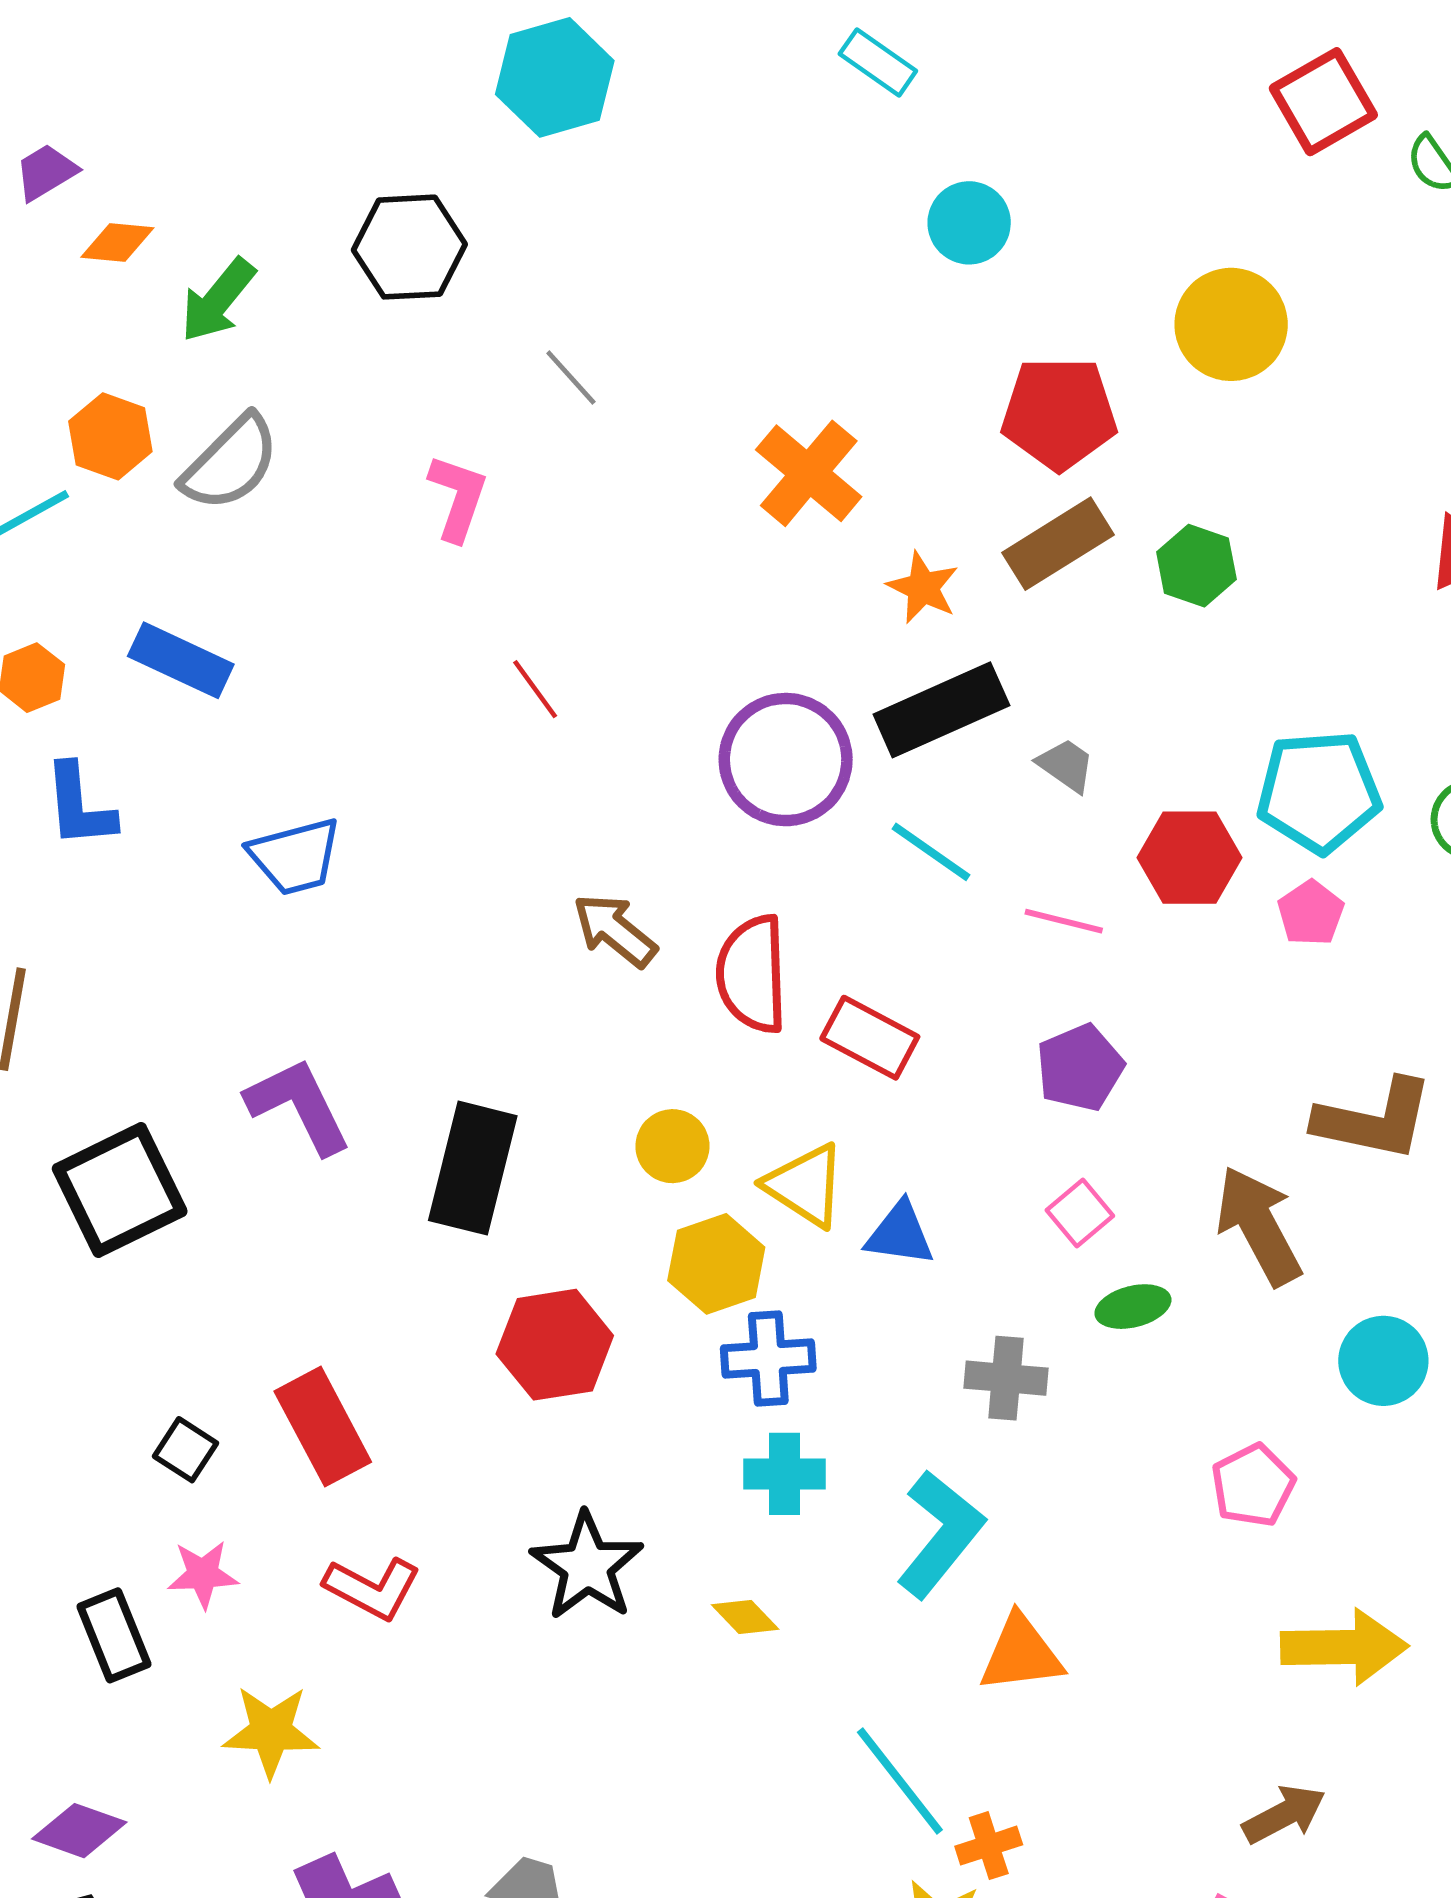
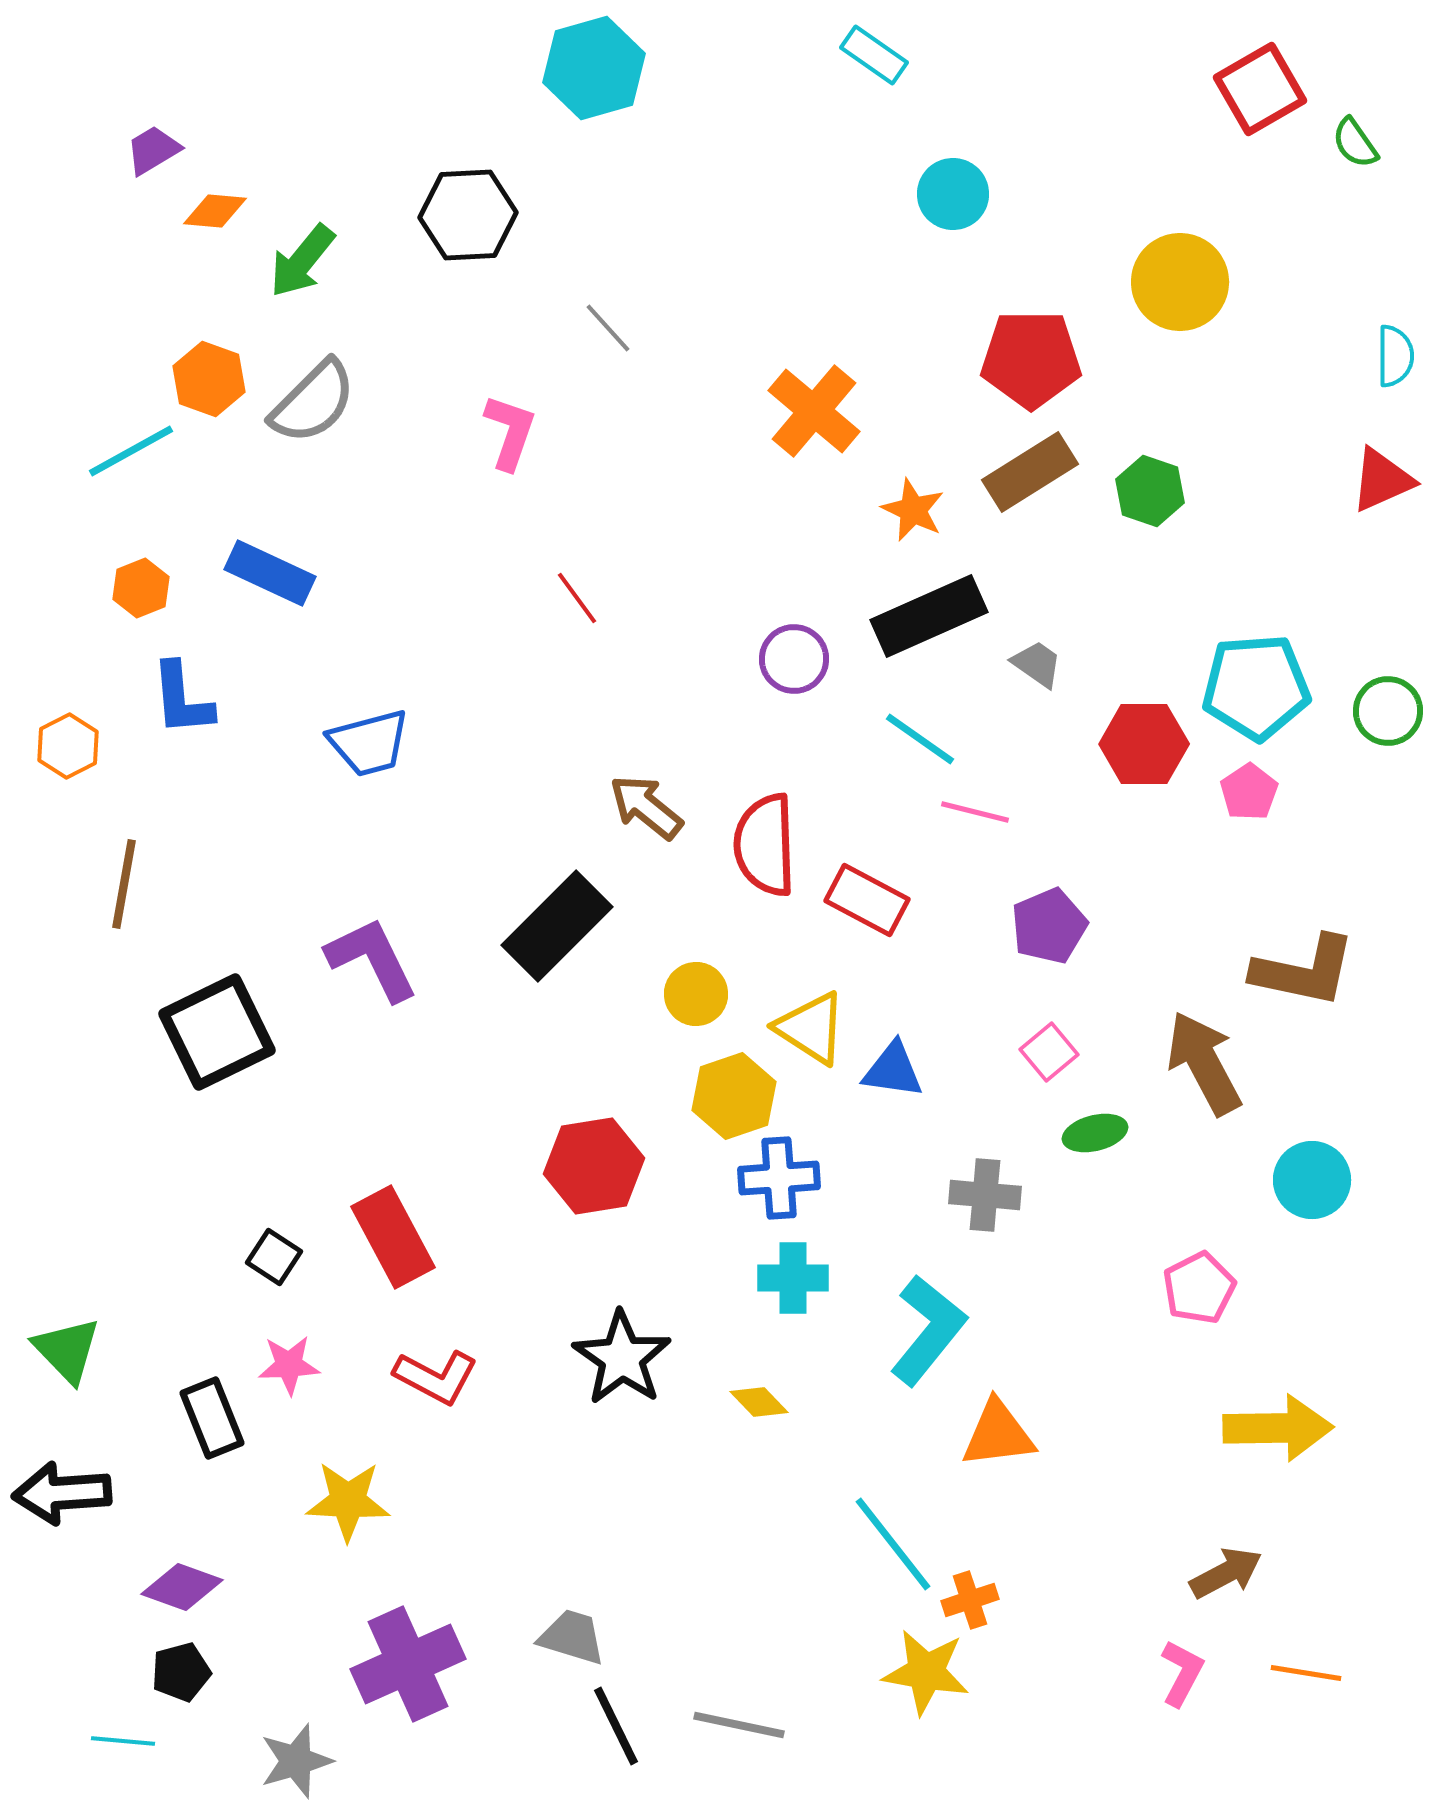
purple circle: (786, 760) -> (794, 659), size x0.6
pink line: (1064, 921) -> (975, 812), moved
black rectangle: (473, 1168) -> (557, 926), moved, turned 31

